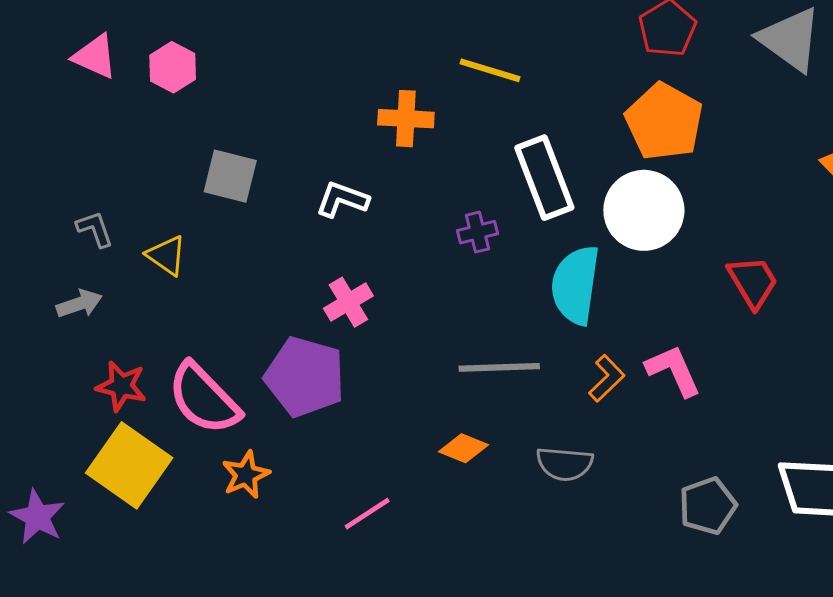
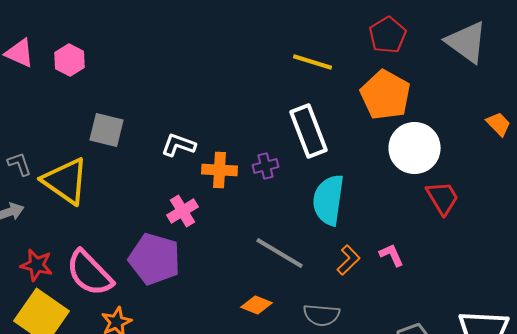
yellow line: (490, 70) -> (312, 62), moved
orange cross: (406, 119) -> (220, 170), moved
white circle: (644, 210) -> (414, 148), moved
yellow triangle: (166, 255) -> (66, 181), size x1.8
gray line: (499, 367) -> (280, 253), turned 33
pink L-shape: (673, 371) -> (392, 255), size x0.7

